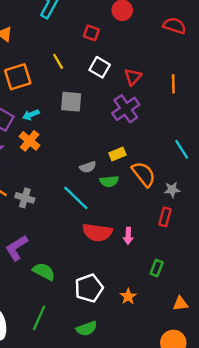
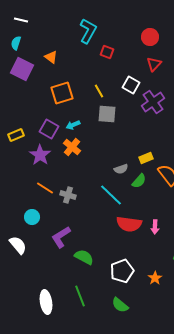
red square: (91, 33) -> (107, 52), moved
yellow line: (58, 61) -> (99, 91), moved
red triangle: (133, 77) -> (154, 64), moved
purple cross: (126, 109) -> (153, 102), moved
green semicircle: (109, 181) -> (139, 181), turned -42
green line: (39, 318) -> (80, 296), turned -45
green semicircle: (87, 329) -> (120, 305), turned 60

